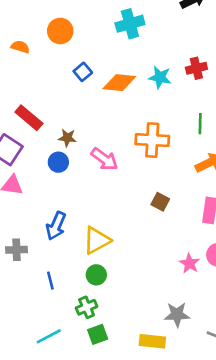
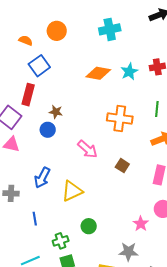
blue square: (83, 72) -> (39, 66), moved, size x1.5
cyan star: (160, 77) -> (129, 72), turned 30
red rectangle: (29, 118) -> (28, 95), turned 60
pink arrow: (104, 159) -> (87, 149), moved
pink star: (190, 263) -> (141, 224), moved
green circle: (96, 275) -> (89, 226), moved

